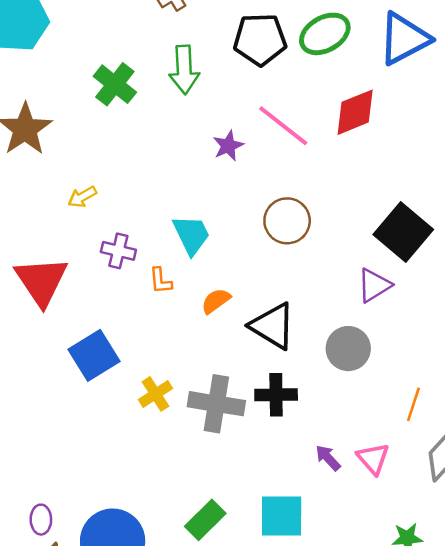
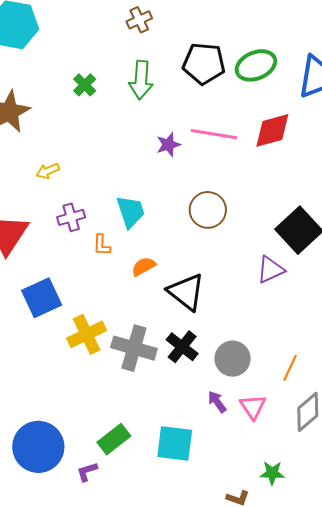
green cross: (115, 84) -> (85, 85), size x0.7
pink line: (283, 126) -> (214, 134), turned -36
purple cross: (118, 251) -> (71, 217), turned -36
gray circle: (348, 349) -> (233, 359), moved
yellow cross: (156, 394) -> (87, 334), size x1.4
black cross: (276, 395) -> (182, 347), turned 32

